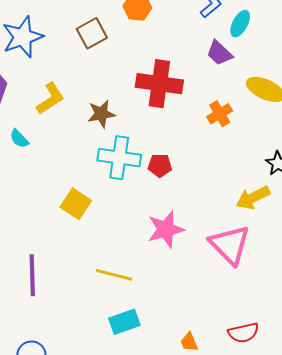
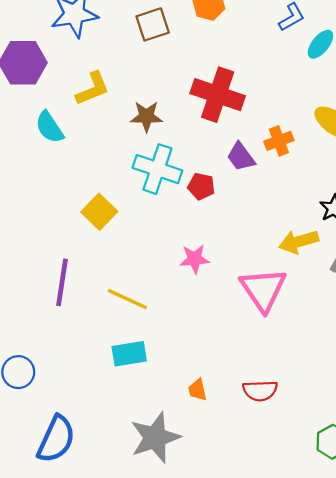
purple trapezoid: (219, 53) -> (241, 157), moved
cyan semicircle: (19, 139) -> (49, 127), size x1.4
pink star: (166, 229) -> (195, 259), size x0.7
purple line: (32, 275) -> (62, 282), moved

